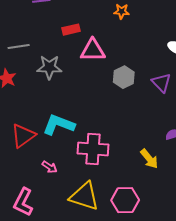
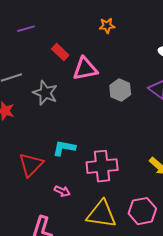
red rectangle: (71, 30) -> (60, 52), turned 66
gray star: (49, 67) -> (45, 93), turned 30
cyan L-shape: (59, 125) -> (64, 148), size x0.7

